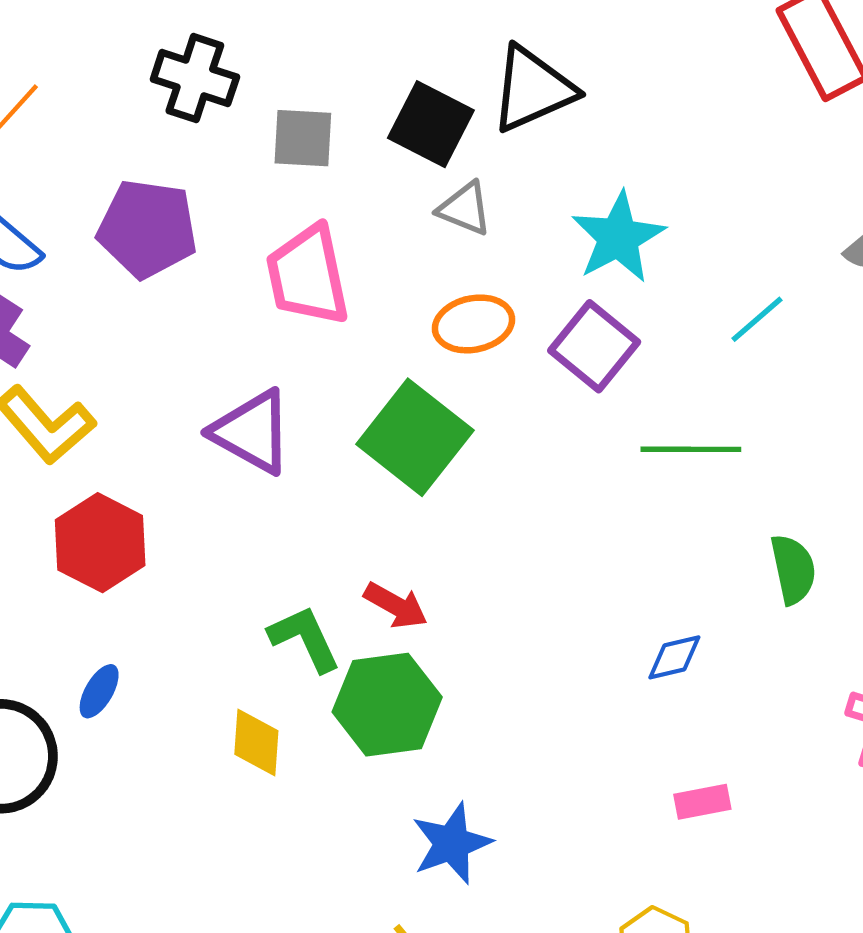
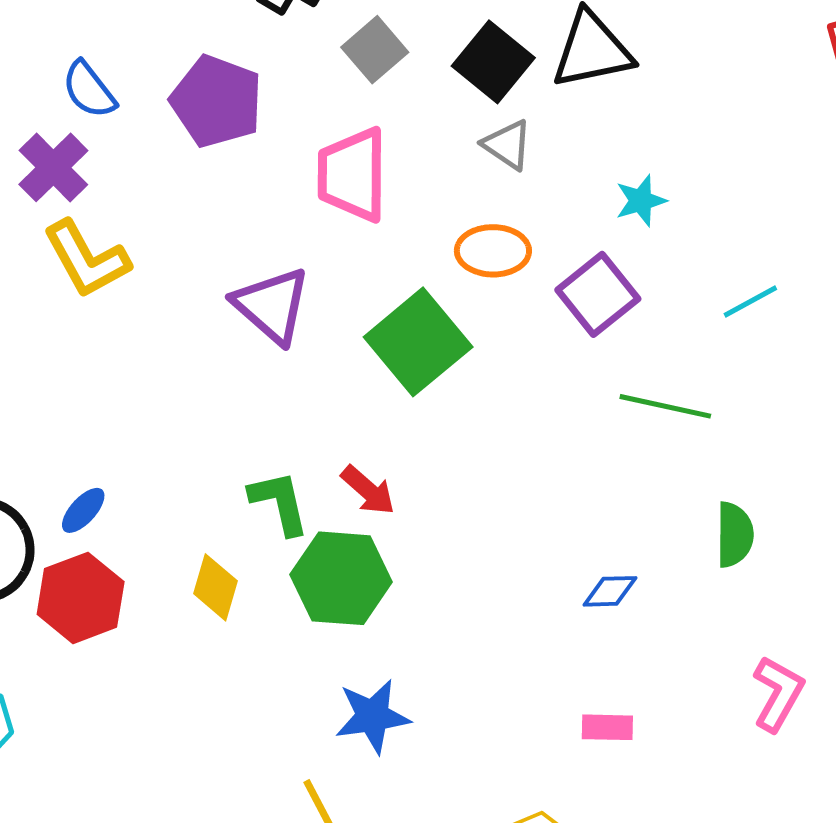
gray square: (303, 138) -> (375, 50), turned 34
cyan star: (618, 237) -> (641, 201), size x0.6
red hexagon: (100, 543) -> (81, 598), moved

